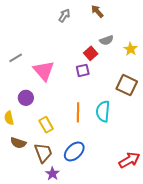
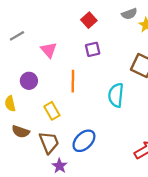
gray semicircle: (106, 40) -> (129, 14), moved
red square: (91, 53) -> (89, 20), moved
pink triangle: (44, 71) -> (49, 50), size x0.7
orange line: (78, 112) -> (73, 81), moved

